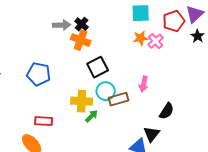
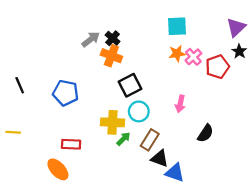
red pentagon: (174, 21) -> (217, 67), moved
gray arrow: (62, 25) -> (91, 39), turned -36
brown rectangle: (119, 99) -> (150, 140), moved, turned -42
black triangle: (152, 134) -> (160, 158), moved, turned -48

